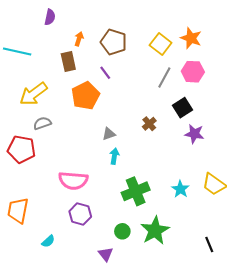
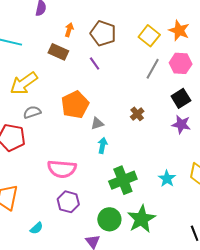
brown rectangle: (68, 61) -> (58, 52), turned -54
orange pentagon: (85, 96) -> (75, 105), moved
black square: (183, 108) -> (181, 98), moved
green circle: (122, 231) -> (109, 219), size x1.5

